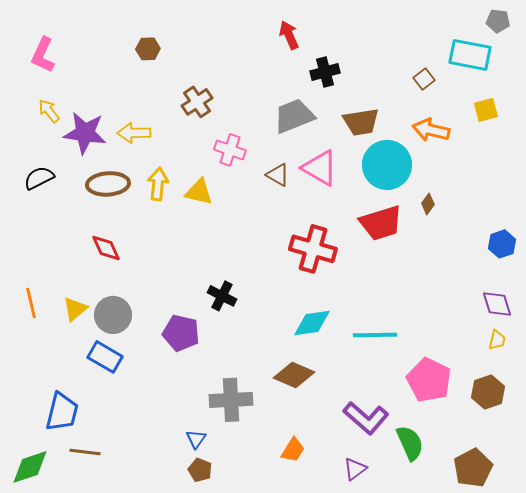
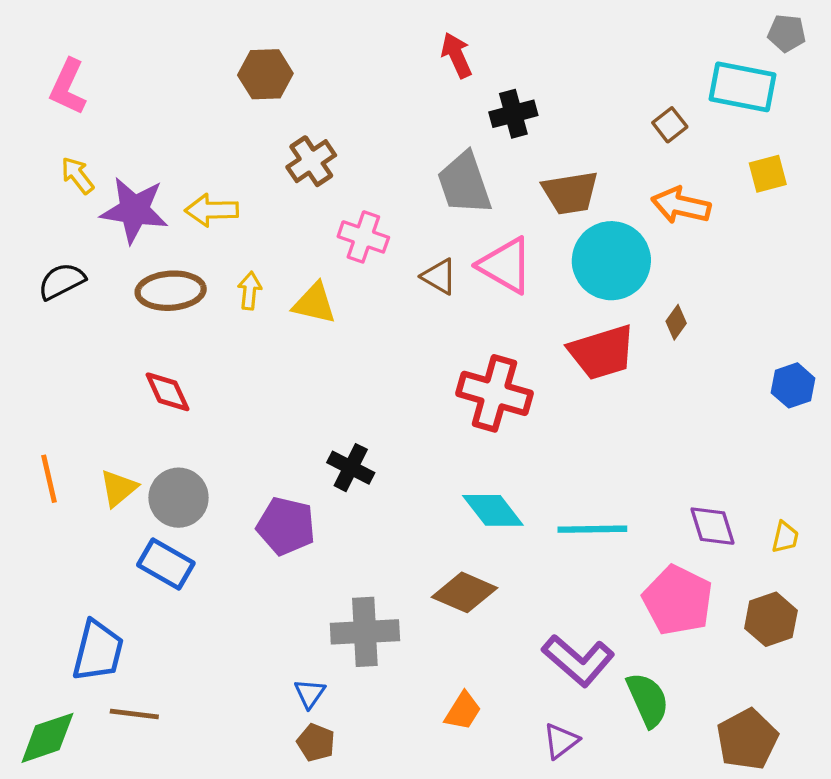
brown hexagon: (148, 49) -> (265, 74), moved, size x1.4
gray trapezoid: (294, 116) -> (464, 183), turned -87
yellow arrow: (158, 184) -> (250, 291), size x0.7
purple diamond: (497, 304) -> (712, 526), moved
cyan diamond: (312, 323) -> (493, 510), turned 60

